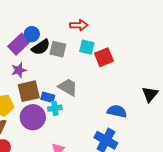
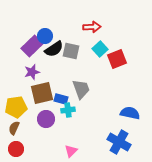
cyan square: (87, 47) -> (100, 49), turned 35
gray trapezoid: (68, 87) -> (81, 89), turned 40
purple circle: (33, 117) -> (46, 119), size x0.7

